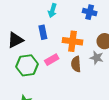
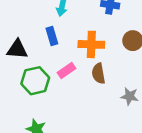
black triangle: (15, 40) -> (17, 49), turned 36
gray star: (97, 58) -> (130, 96), moved

